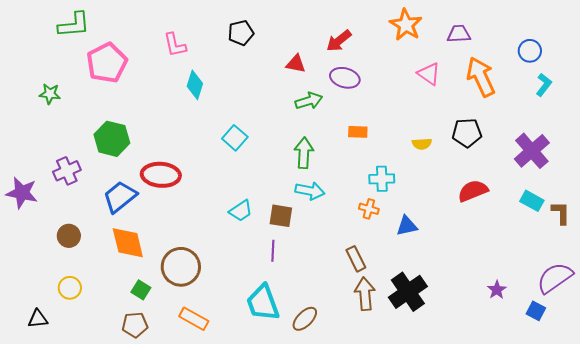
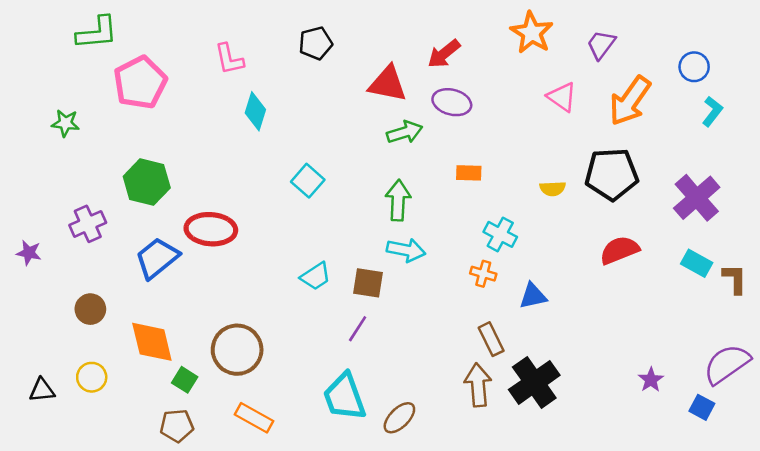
purple trapezoid: (459, 34) -> (601, 45), turned -50
red triangle: (296, 64) -> (388, 84), size x1.5
orange arrow: (481, 77) -> (630, 101), turned -120
black pentagon: (467, 133) -> (612, 174), size x1.4
cyan cross: (382, 179) -> (500, 234), turned 30
purple star: (22, 193) -> (29, 253), size x0.6
orange diamond: (128, 243) -> (152, 342), moved
purple line: (273, 251) -> (358, 329), turned 30
brown rectangle: (356, 259) -> (491, 339), moved
black triangle: (38, 319) -> (42, 390), moved

